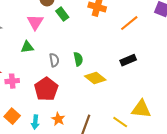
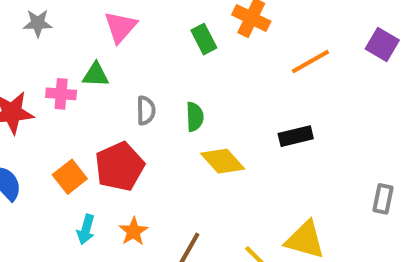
green rectangle: (62, 14) -> (204, 39), moved
pink cross: (12, 81) -> (61, 94), moved
orange square: (12, 116) -> (70, 177), moved

